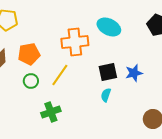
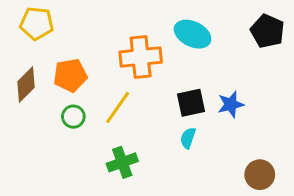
green cross: (51, 112) -> (122, 162), moved

